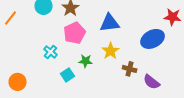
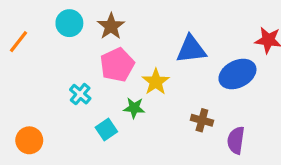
blue triangle: (110, 23) -> (191, 49), moved
yellow star: (111, 51) -> (156, 82), moved
purple semicircle: (152, 82) -> (236, 140), turned 60

